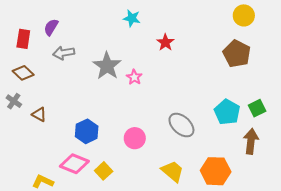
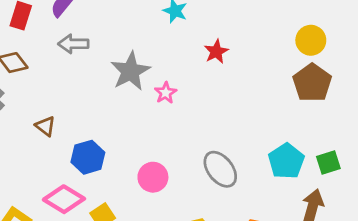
yellow circle: (244, 15) -> (311, 40), moved
brown triangle: (39, 115) -> (45, 126), moved

